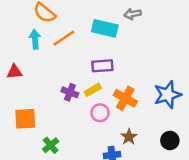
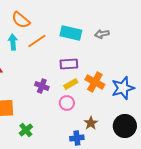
gray arrow: (133, 14) -> (102, 34), moved
yellow rectangle: (93, 90) -> (71, 84), moved
orange cross: (125, 98) -> (95, 82), moved
black circle: (170, 140) -> (125, 126), size x1.5

